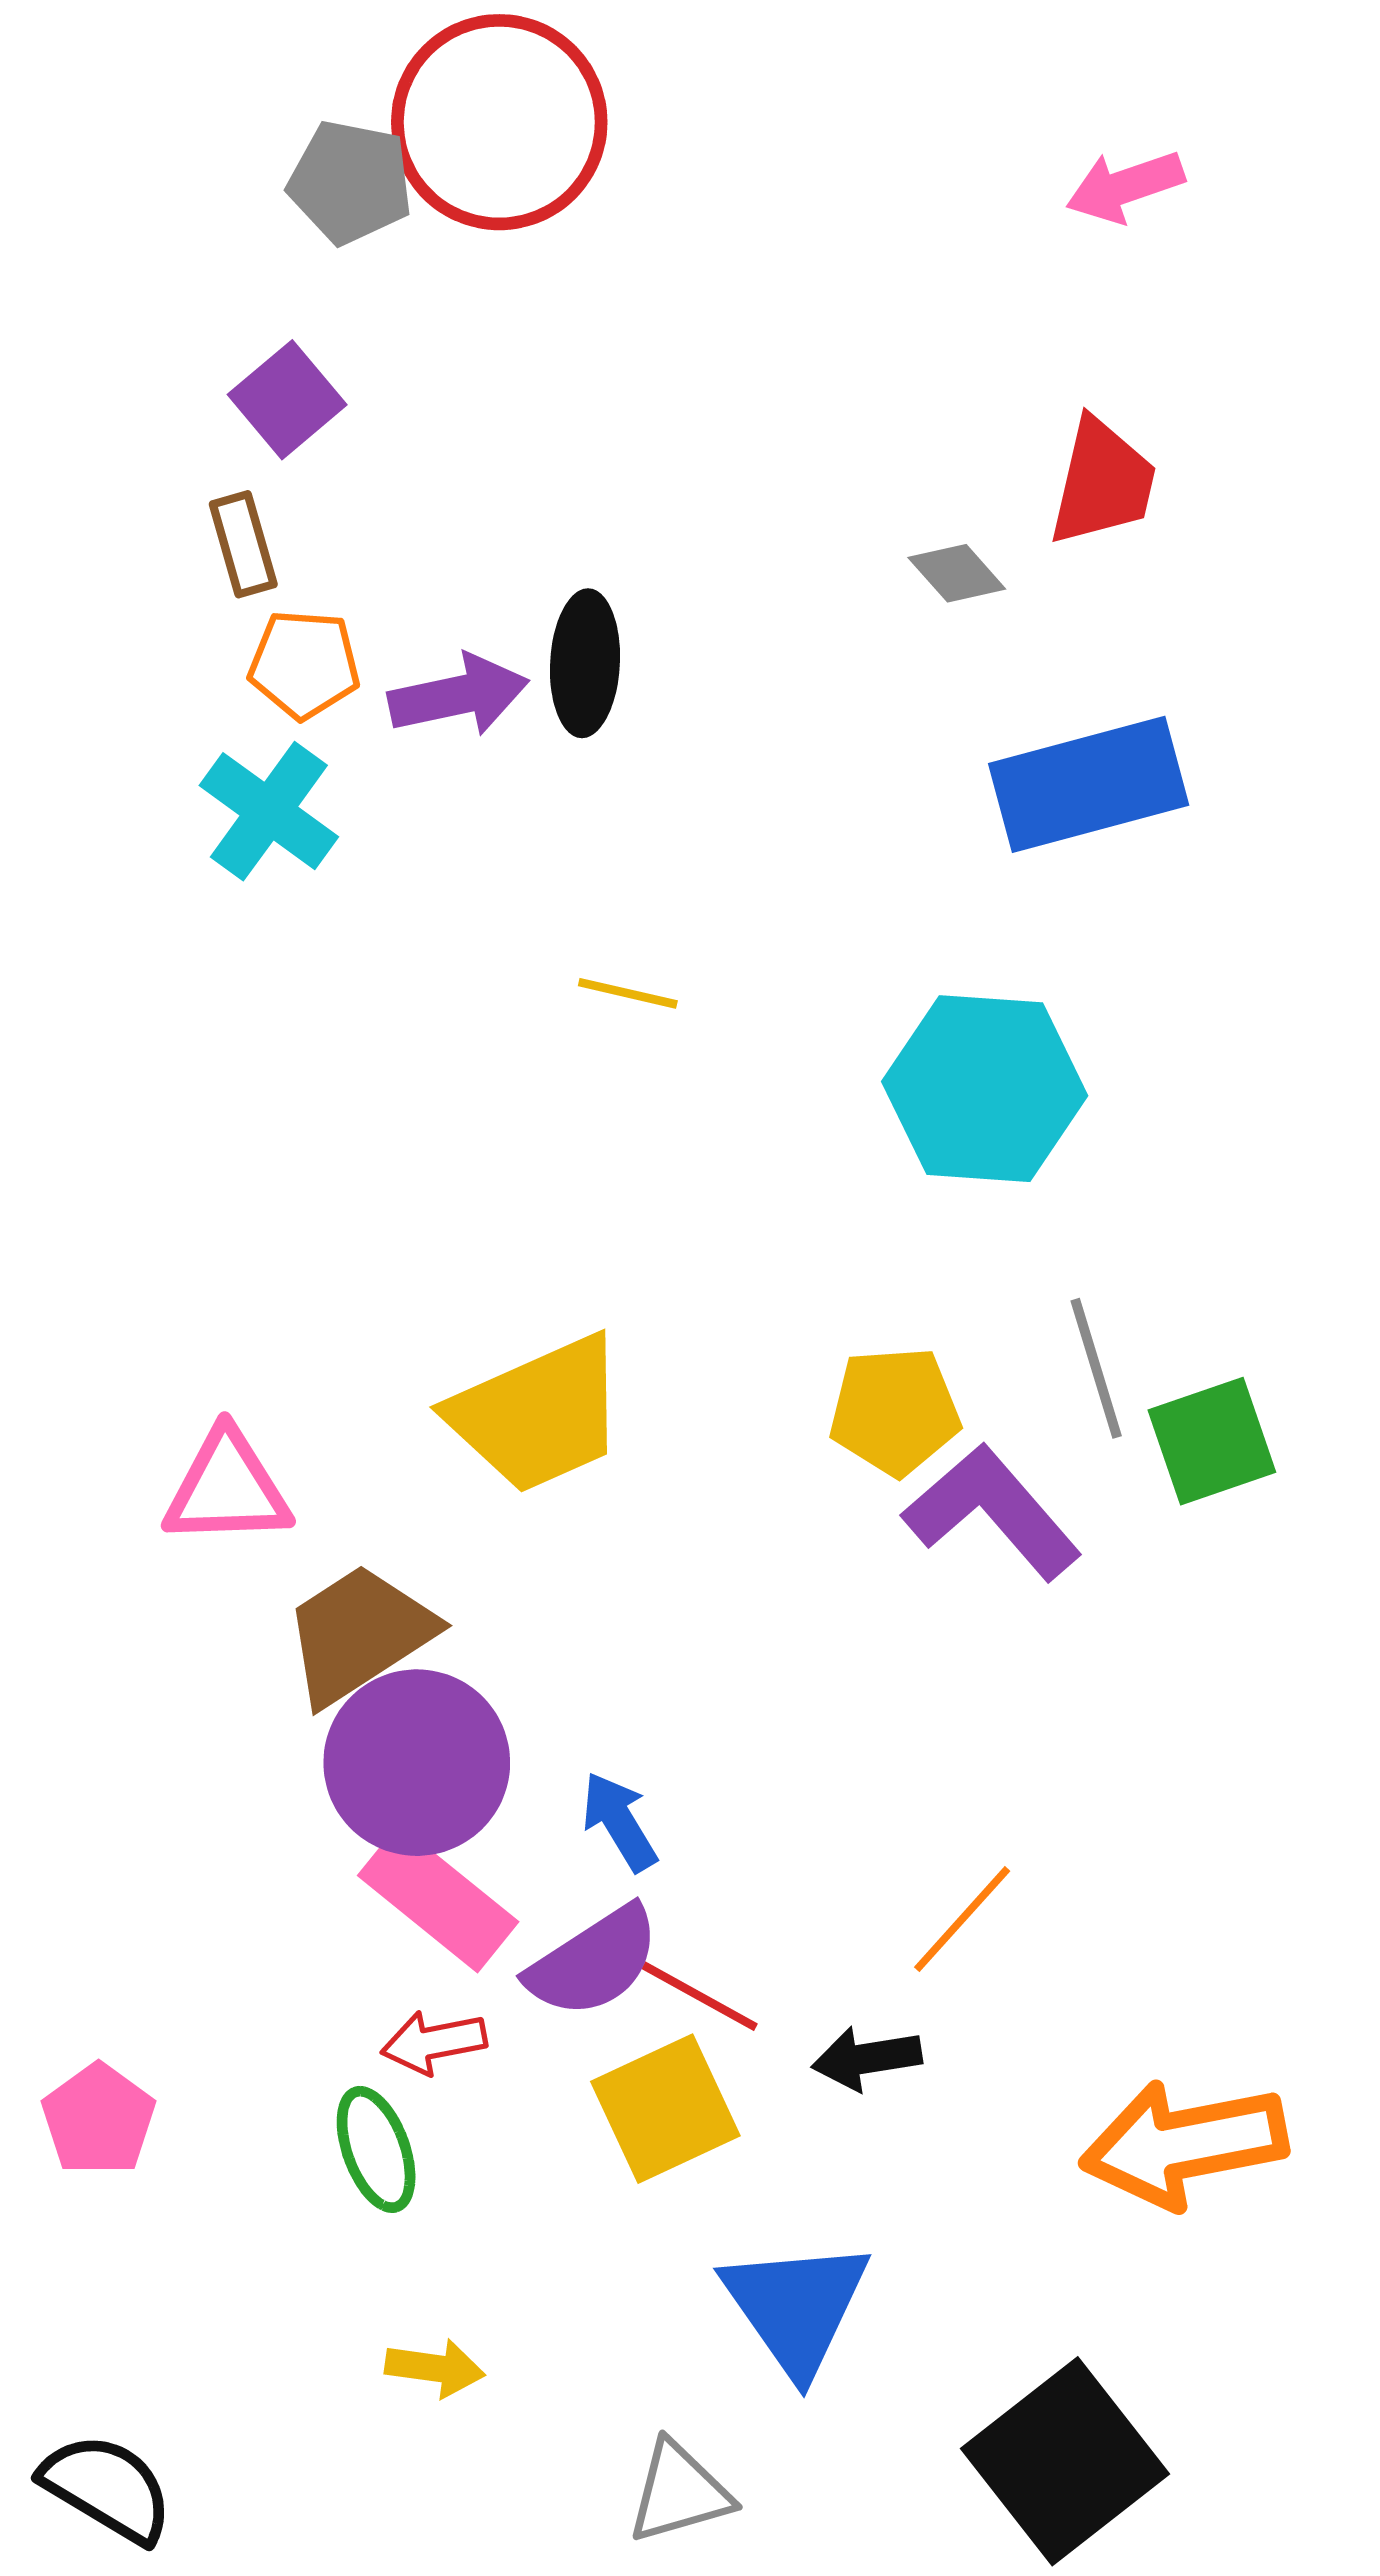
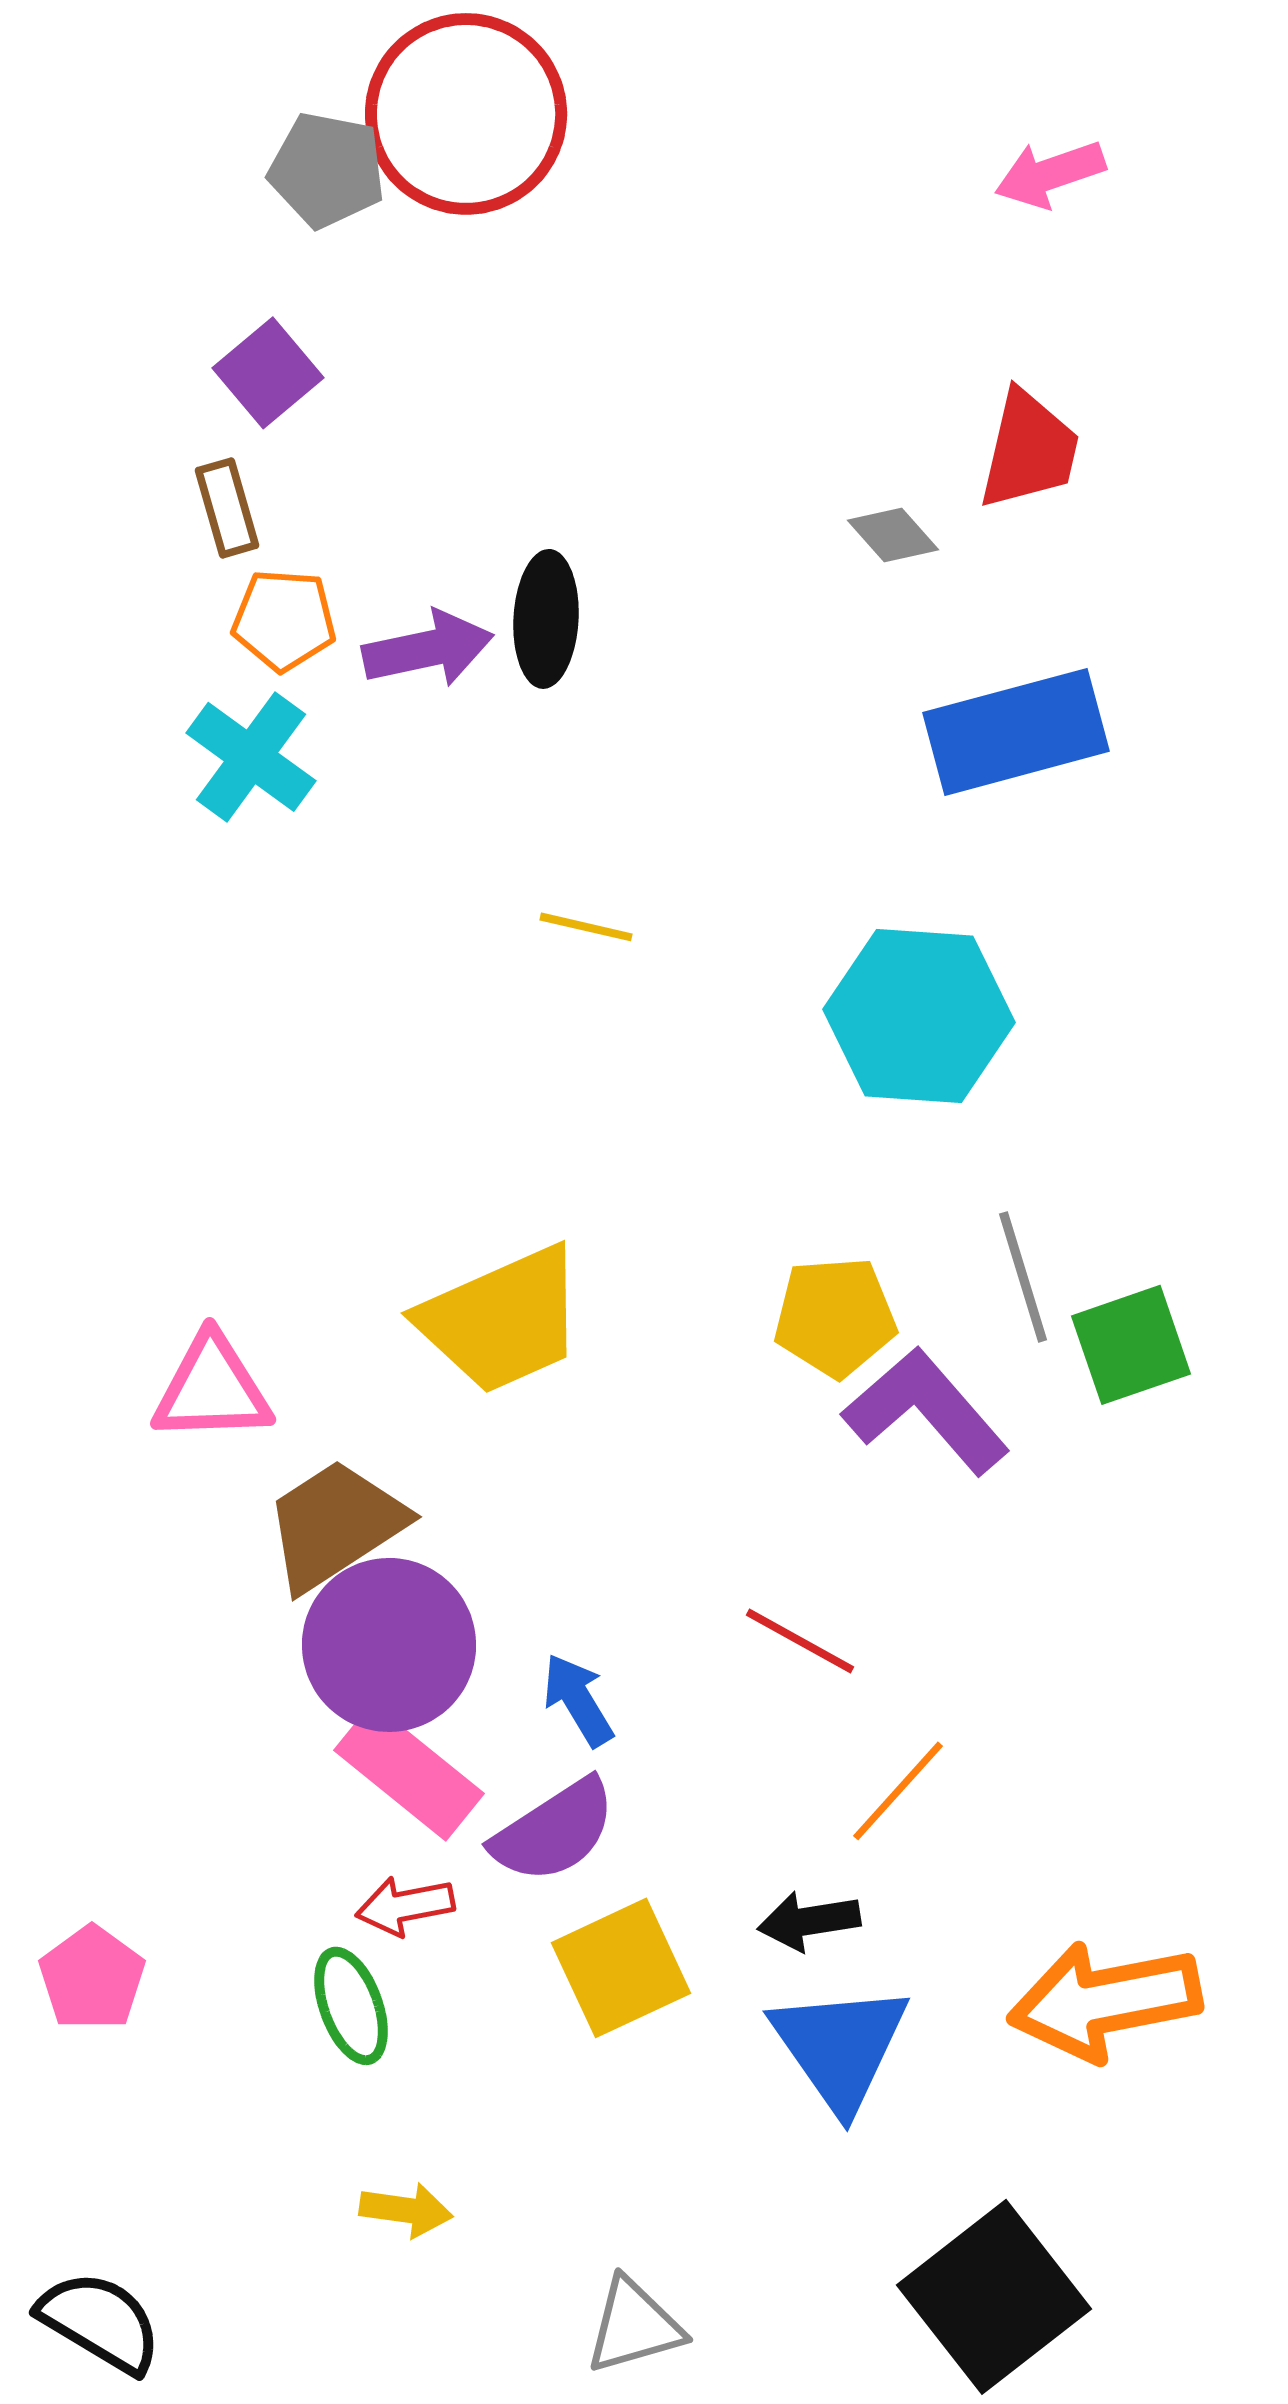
red line: (700, 1996) -> (800, 1641), moved
blue triangle: (796, 2307) -> (840, 2047), moved

